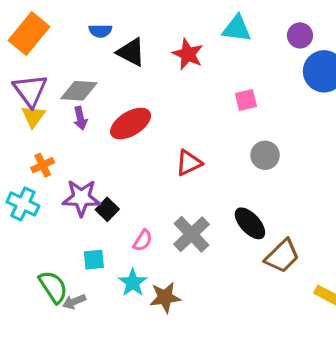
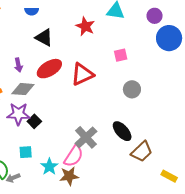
black triangle: (131, 52) -> (44, 37), moved
gray diamond: (79, 91) -> (23, 89), moved
red triangle: (189, 163) -> (82, 74), moved, size x1.4
pink semicircle: (143, 240) -> (74, 156), moved, size x1.6

